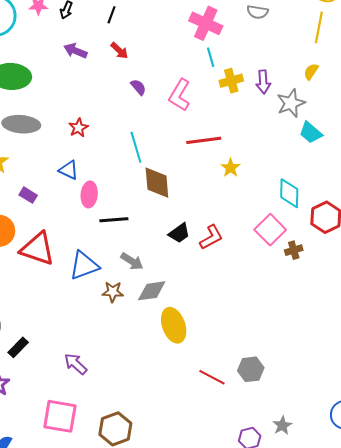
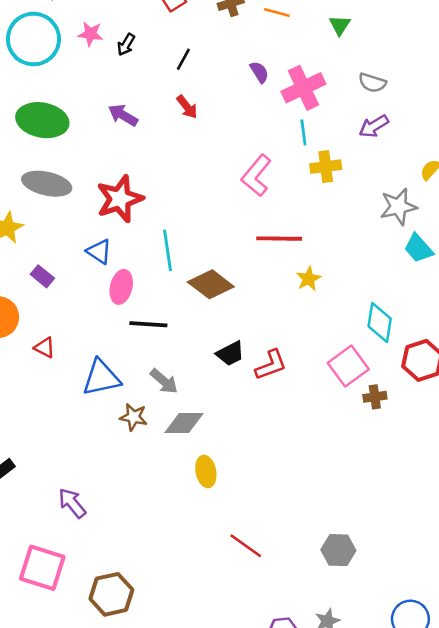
pink cross: (206, 23) -> (303, 88), turned 32
purple arrow: (75, 51) -> (123, 115), moved
purple arrow: (263, 82) -> (374, 126), moved, turned 55
purple semicircle: (138, 87) -> (259, 72), moved
red star: (78, 128) -> (120, 199), size x1.8
cyan line: (136, 147) -> (168, 250), moved
brown diamond: (157, 183) -> (211, 284), turned -56
red triangle: (38, 249) -> (45, 347), size x0.5
yellow ellipse: (174, 325) -> (206, 471), size x0.7
gray hexagon: (251, 369) -> (338, 550), moved

